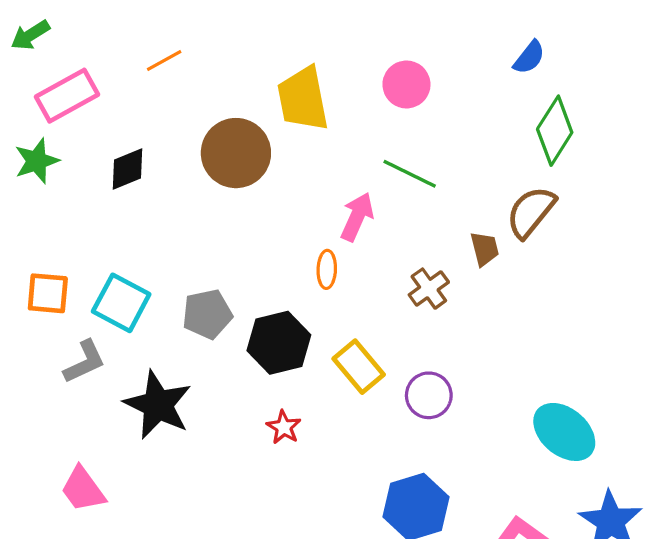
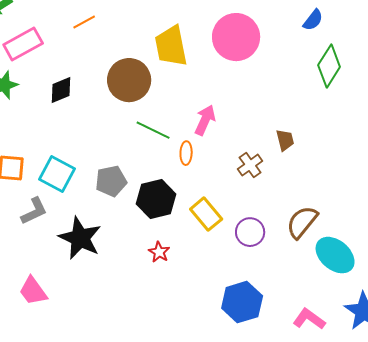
pink circle: (406, 84) -> (236, 37), size x1.6
green line: (410, 174) -> (153, 130), moved
brown semicircle: (531, 212) -> (302, 222), moved

